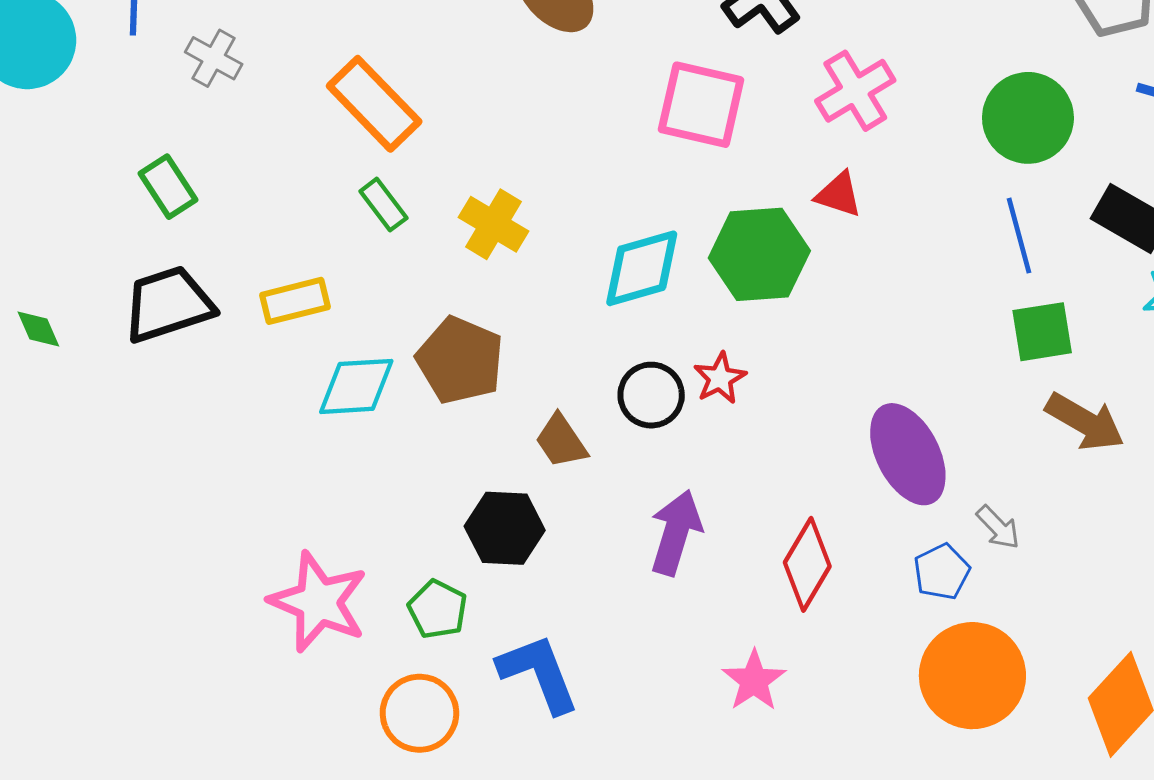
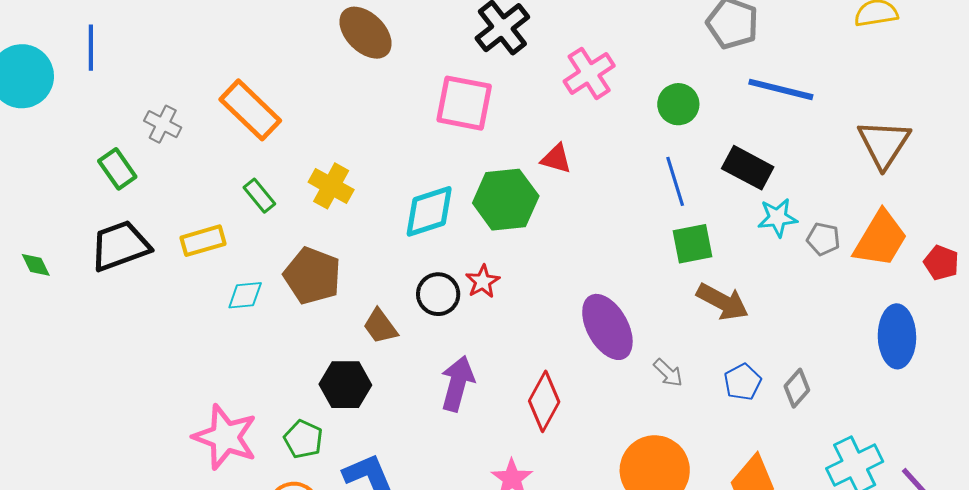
gray cross: (214, 58) -> (163, 124), moved
pink cross: (855, 91) -> (589, 73), moved
green circle: (1028, 118) -> (678, 104), size x0.7
green rectangle: (383, 205) -> (259, 196), moved
cyan diamond: (356, 386) -> (245, 295), size x0.7
blue pentagon: (942, 572) -> (743, 382), moved

